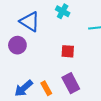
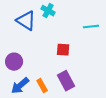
cyan cross: (63, 11) -> (48, 11), moved
purple circle: (17, 45) -> (14, 62), moved

